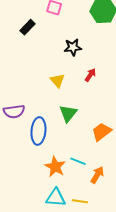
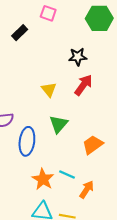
black star: (73, 47) -> (78, 57), moved
red arrow: (90, 75) -> (83, 85), size x1.5

